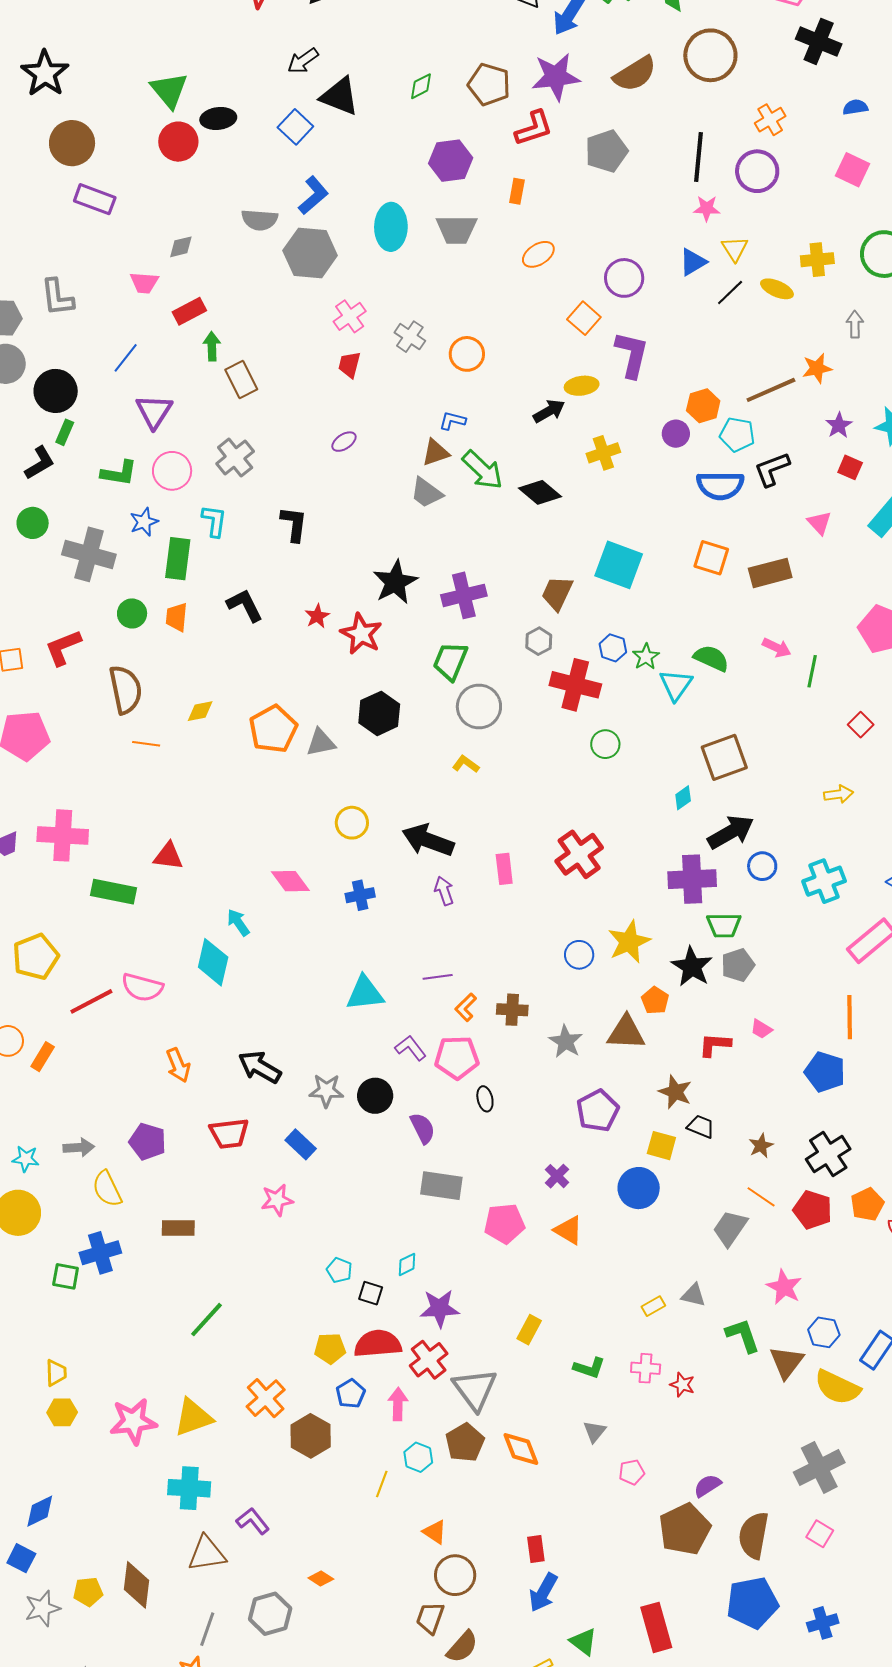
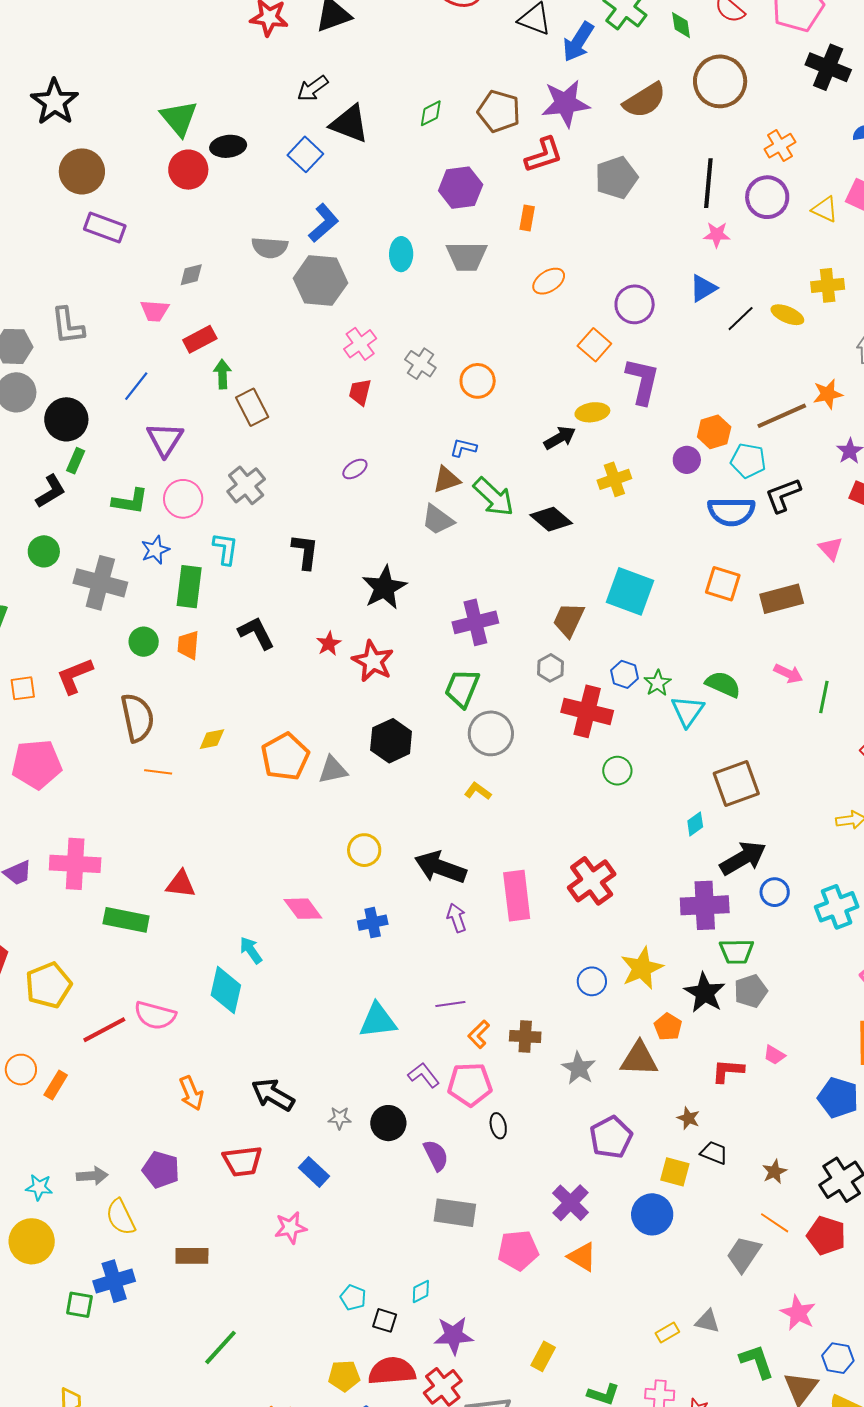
cyan ellipse: (391, 227) -> (401, 254), size x0.7
yellow triangle: (735, 249) -> (825, 209), moved, turned -32
black star: (395, 582) -> (384, 588), moved
pink rectangle: (504, 869) -> (517, 896), size x1.6
gray star: (326, 1091) -> (340, 1118), size x0.7
brown star: (675, 1092) -> (688, 1118), size x0.7
purple cross: (557, 1176) -> (571, 1203), size x1.5

